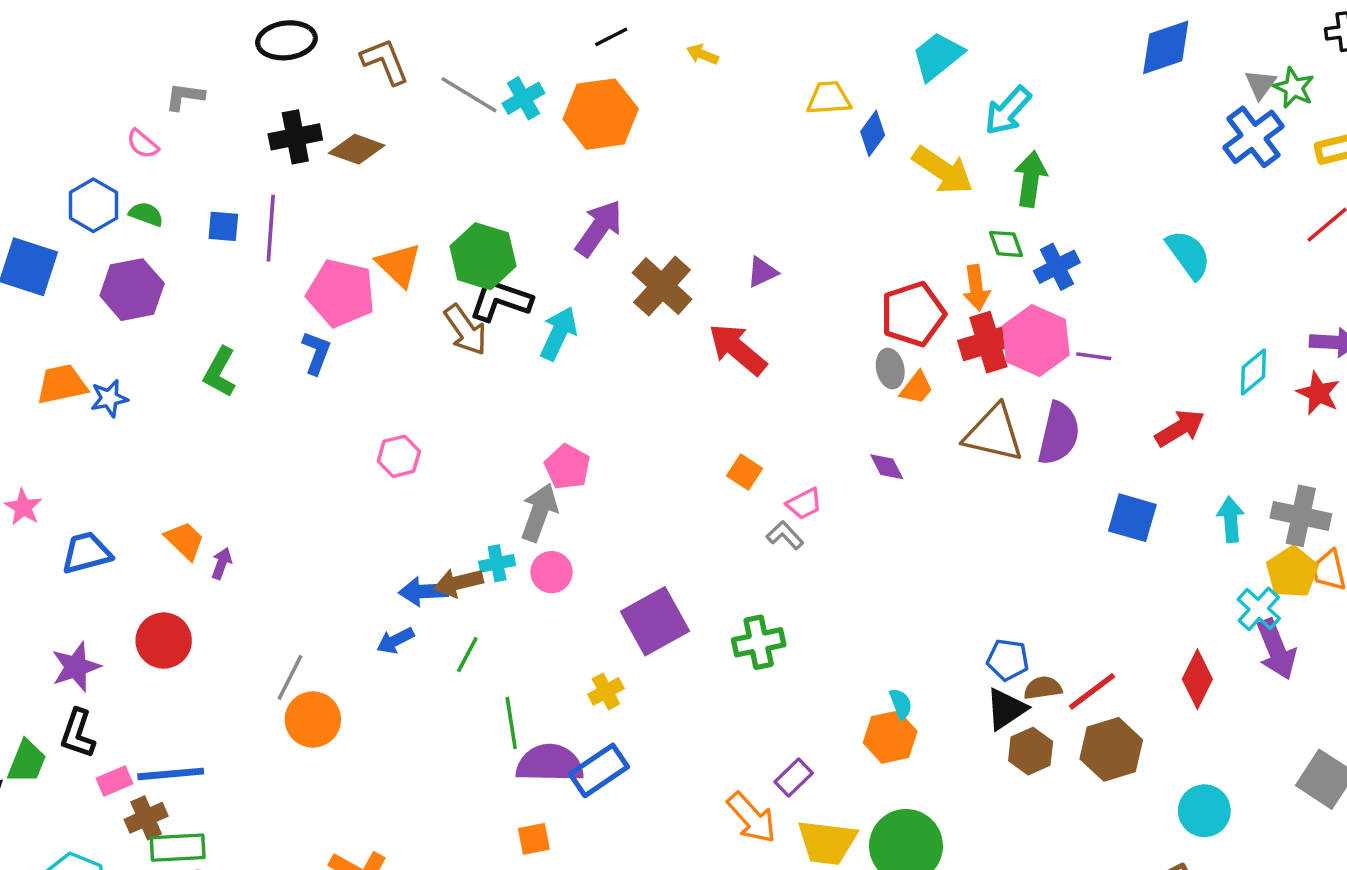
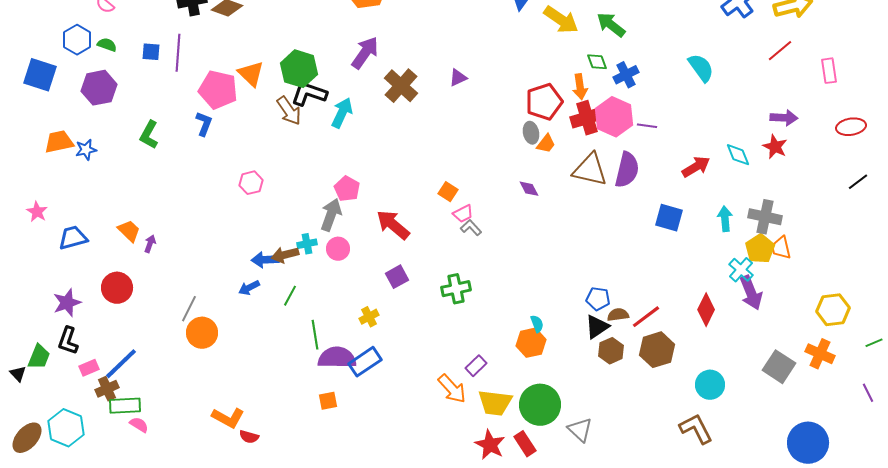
green arrow: (1031, 179) -> (611, 25), turned -60
red arrow: (738, 349) -> (393, 225), moved
cyan diamond: (1253, 372) -> (738, 155), moved, turned -72
pink trapezoid: (804, 504) -> (463, 214), moved
purple square: (655, 621) -> (397, 277), size x0.6
blue line: (171, 774) -> (121, 364), turned -39

